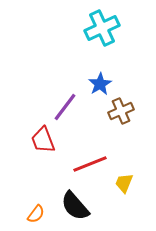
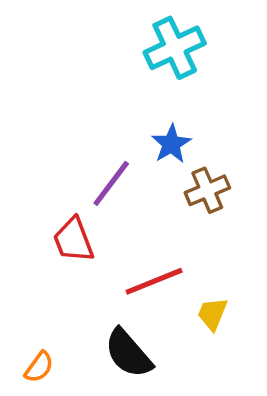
orange semicircle: (36, 214) -> (39, 367), moved

